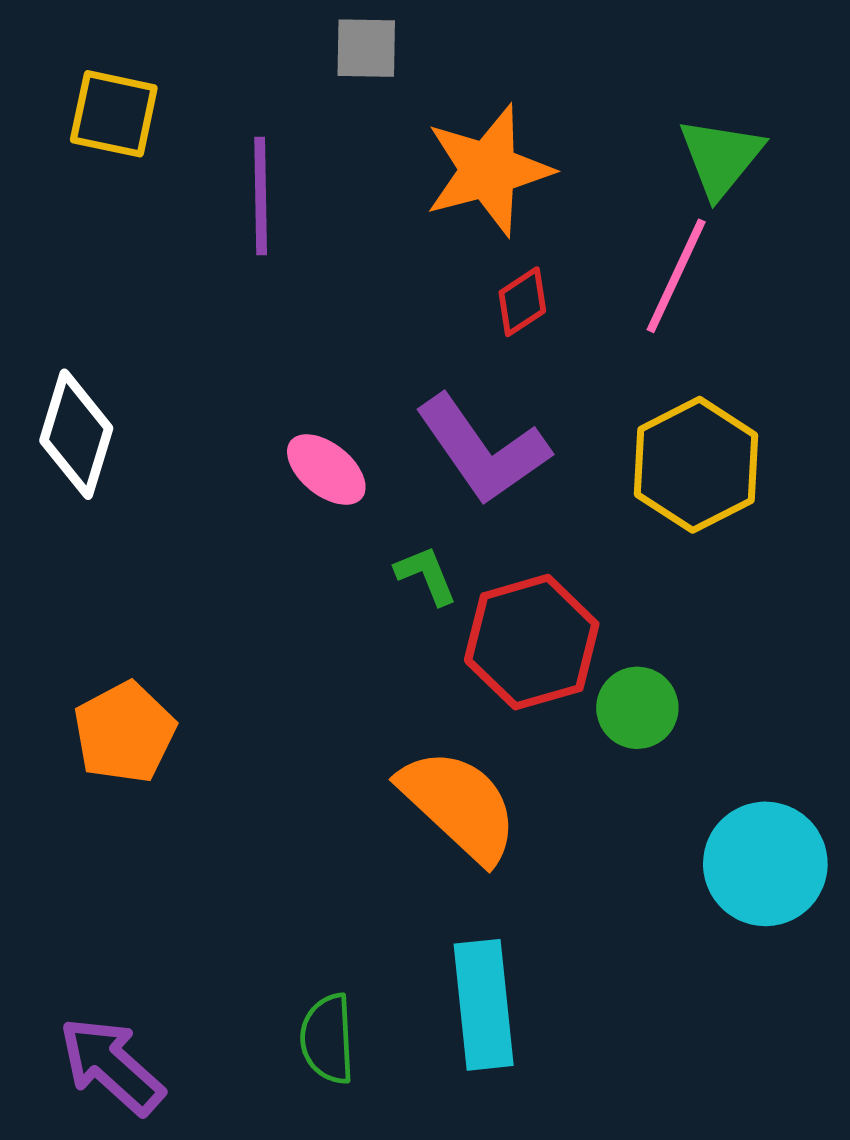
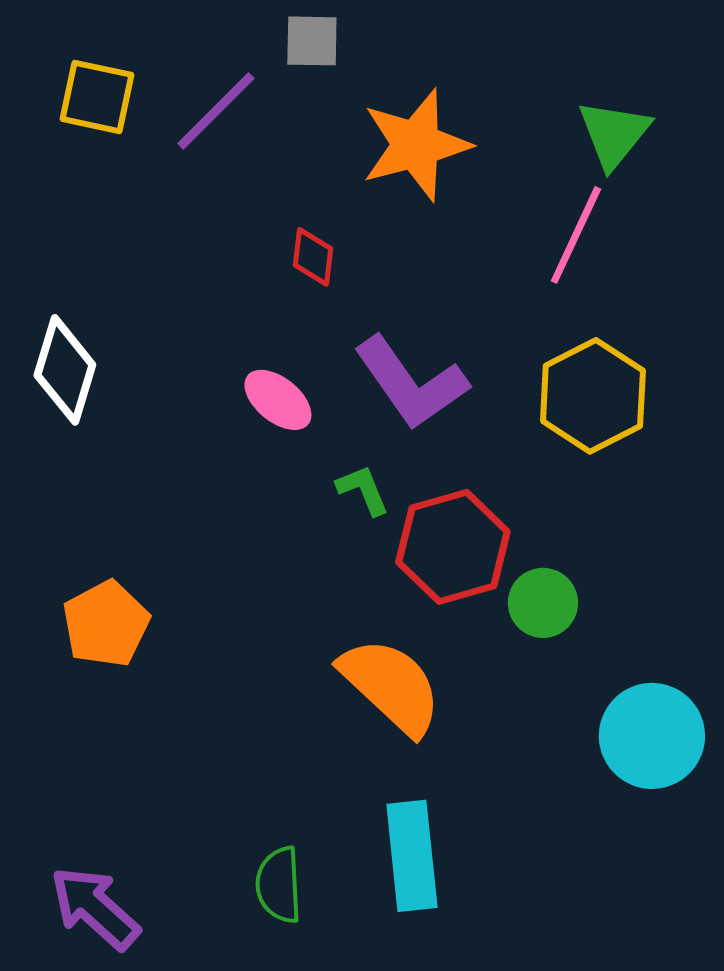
purple line: (261, 196) -> (216, 111), moved, turned 46
red diamond: (522, 302) -> (313, 257), moved, turned -50

